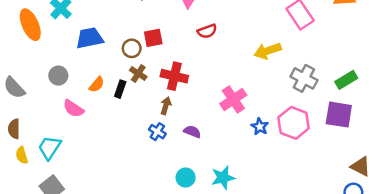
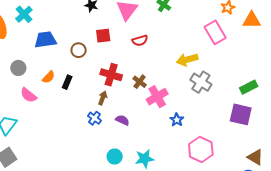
red square: (153, 38) -> (103, 36), moved
brown cross: (138, 74) -> (140, 82), moved
gray cross: (304, 78) -> (201, 82), moved
pink hexagon: (294, 123) -> (201, 149), moved

